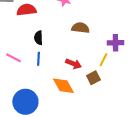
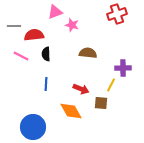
black semicircle: (38, 38) -> (46, 54), moved
pink line: (13, 58) -> (21, 56), moved
brown square: (93, 78) -> (101, 103), turned 32

